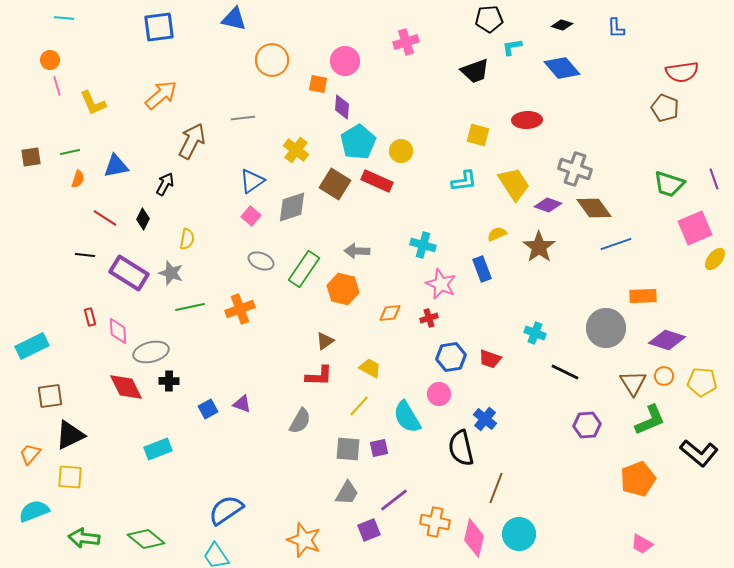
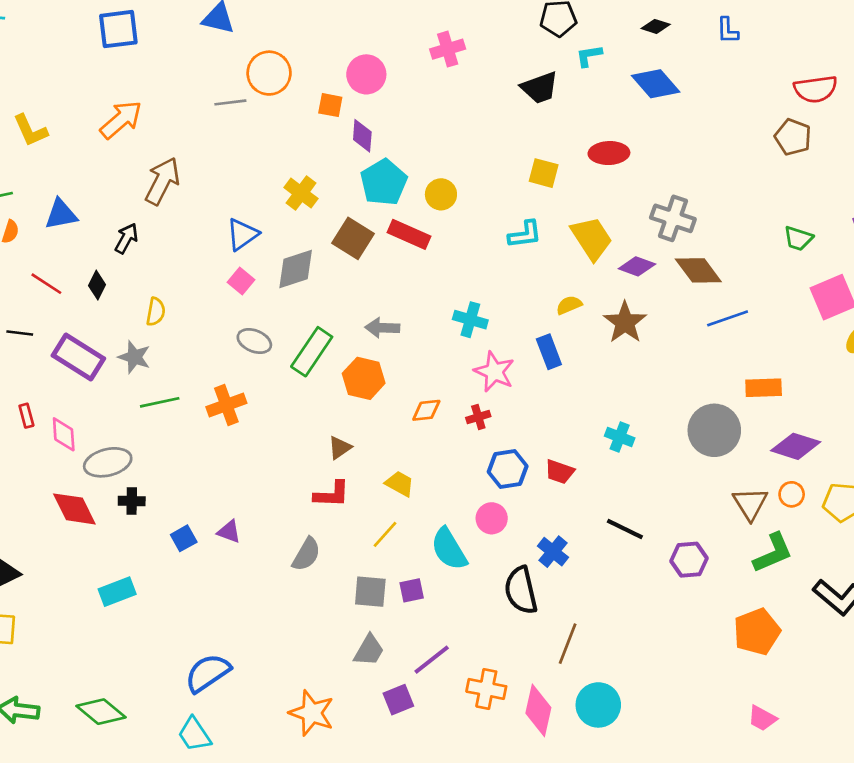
gray line: (243, 118) -> (230, 102), moved
green trapezoid: (669, 184) -> (798, 238), size x0.7
black line: (565, 372) -> (625, 529), moved

